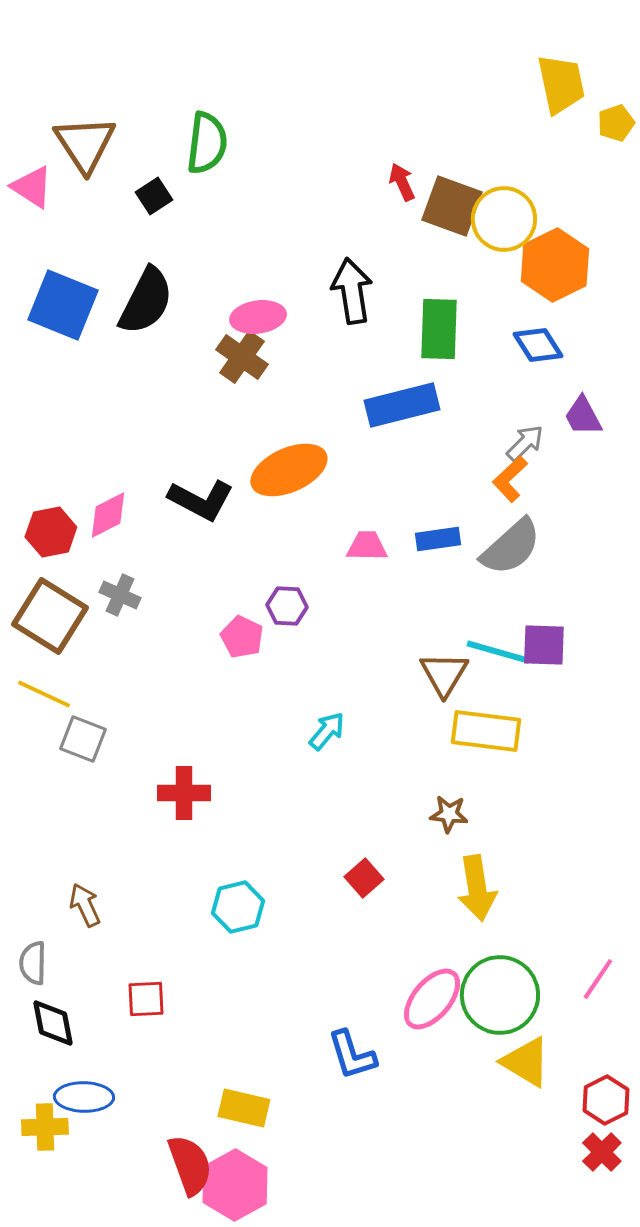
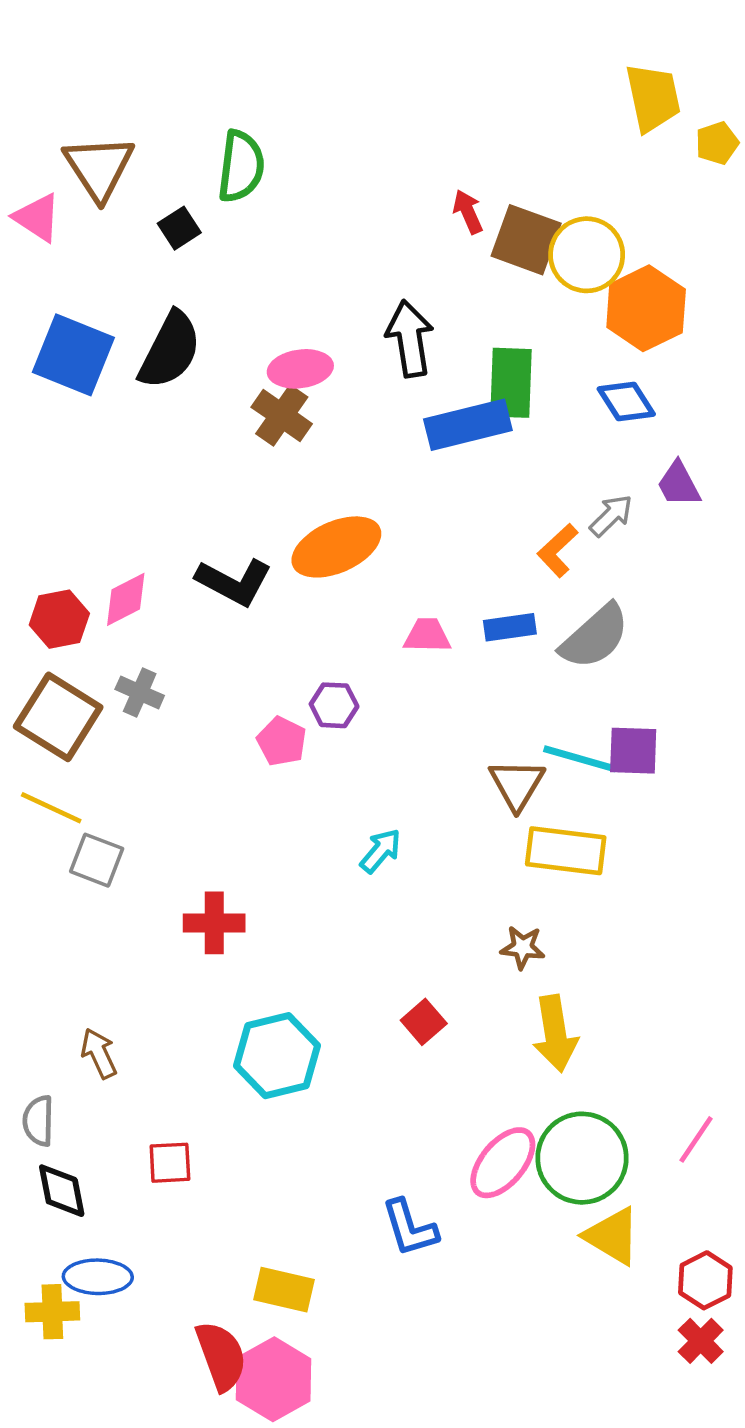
blue rectangle: (402, 405) -> (468, 425), moved
orange L-shape: (510, 479) -> (558, 550), moved
cyan hexagon: (238, 907) -> (277, 1056), size x1.4

